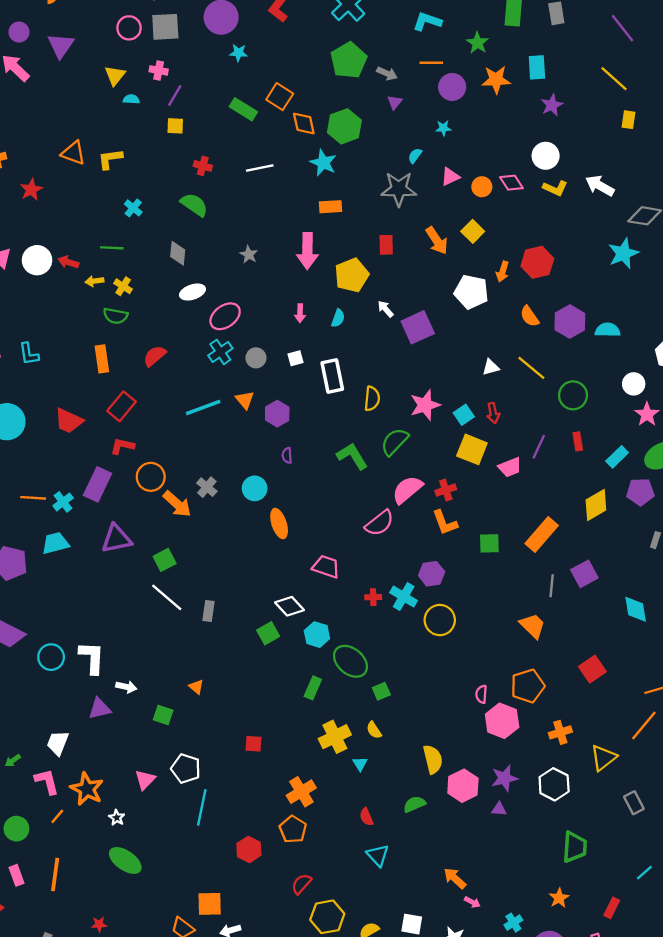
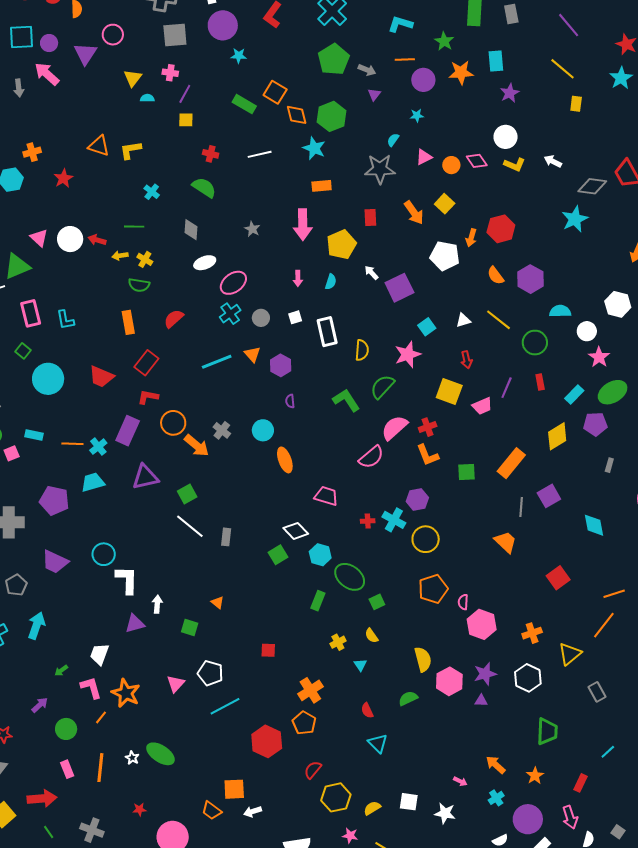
pink circle: (129, 28) -> (113, 35), moved
white arrow: (600, 186) -> (553, 161), size x0.7
cyan semicircle: (608, 330) -> (560, 311), moved
cyan square: (464, 415) -> (427, 327), moved
cyan circle: (51, 657) -> (104, 554), moved
orange pentagon: (528, 686) -> (433, 589), moved
white arrow: (126, 687) -> (157, 604), turned -96
yellow cross: (335, 737) -> (338, 642), size x0.6
cyan line: (202, 807) -> (225, 706), turned 52
white star: (117, 818) -> (132, 758), moved
red hexagon: (249, 849) -> (267, 741), size x1.4
orange arrow: (455, 878) -> (496, 765), moved

